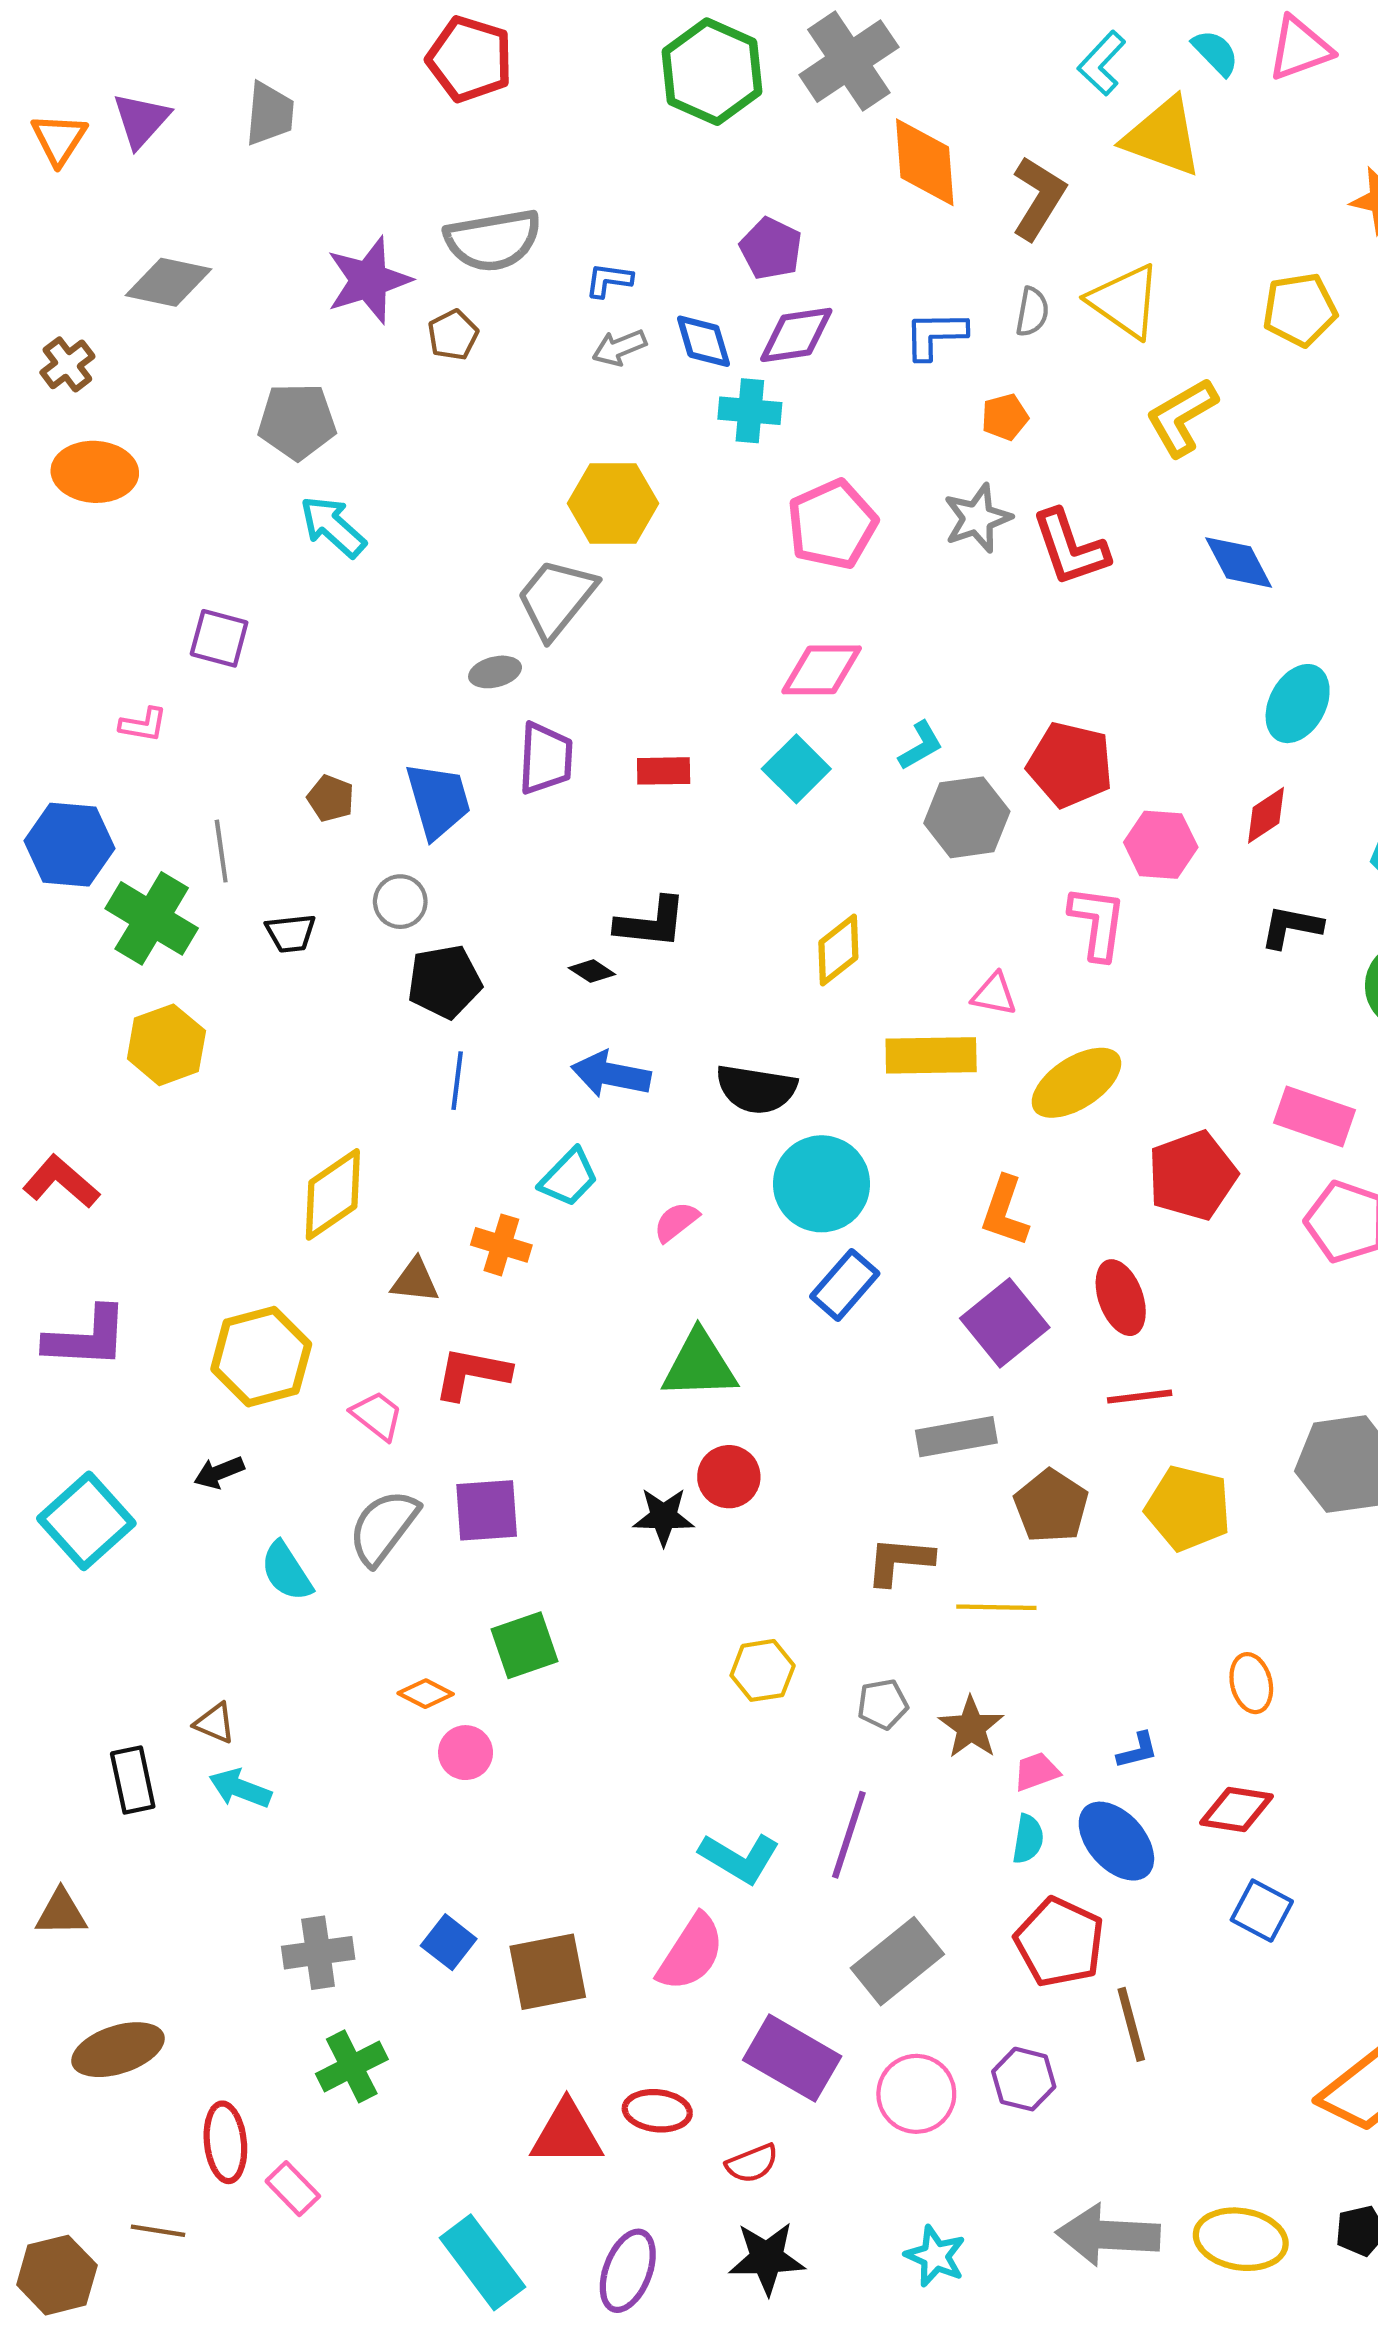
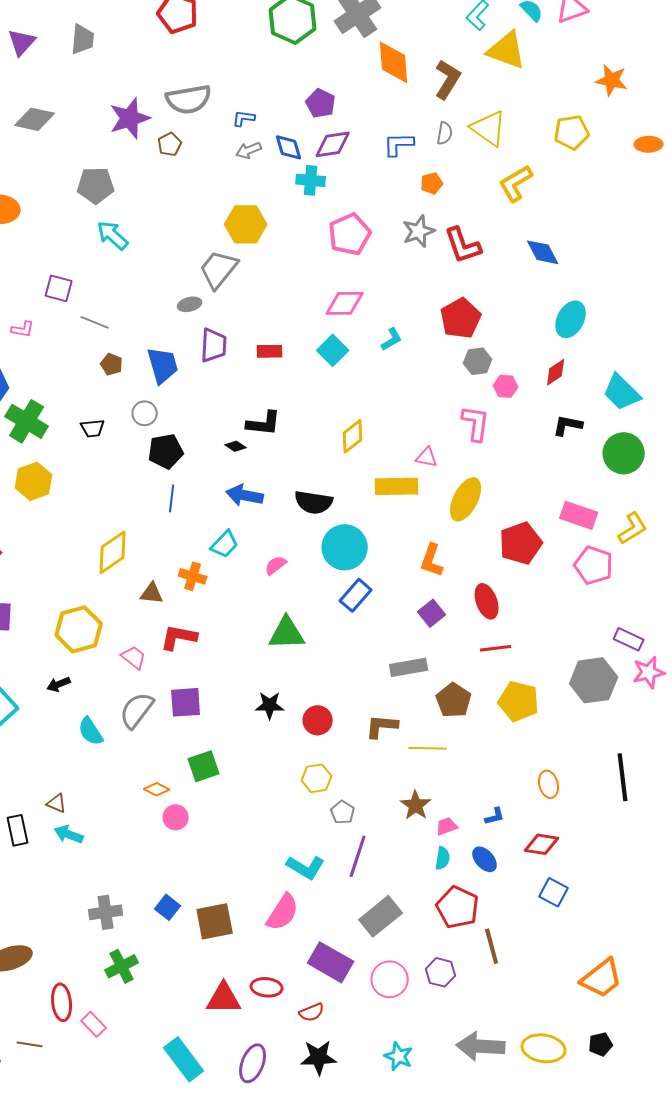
red pentagon: (1070, 765) -> (461, 318), moved, turned 30
gray hexagon: (967, 817) -> (478, 361), moved, size x0.7
pink hexagon: (1161, 845) -> (506, 386), size x0.7
gray line: (221, 851) -> (95, 322), moved, turned -60
yellow ellipse: (1076, 1083) -> (466, 499), turned -30
purple square: (1005, 1323) -> (432, 613), size x0.7
red circle: (729, 1477) -> (318, 720), moved
gray pentagon: (883, 1704) -> (343, 812), moved, turned -30
blue ellipse: (1116, 1841) -> (485, 859), size x0.7

